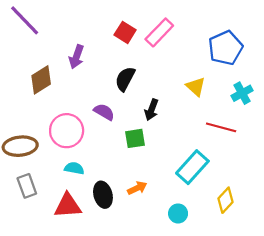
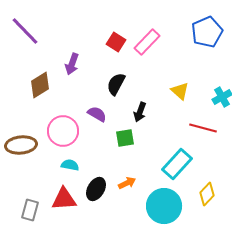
blue pentagon: (226, 48) -> (207, 32), moved
gray rectangle: (27, 186) -> (30, 210), moved, turned 35
black ellipse: (103, 195) -> (96, 189), turned 45
cyan circle: (178, 213) -> (164, 206), size x2.0

